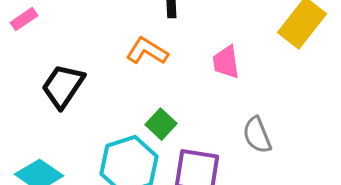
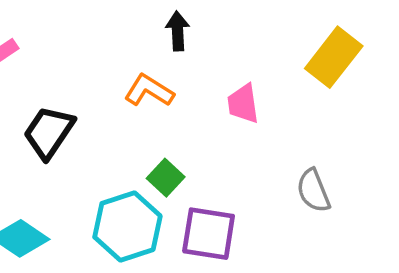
gray semicircle: (257, 135) -> (313, 191), moved

